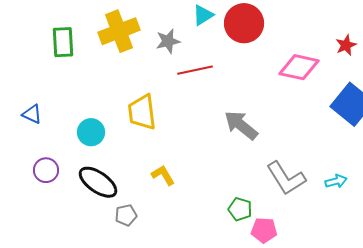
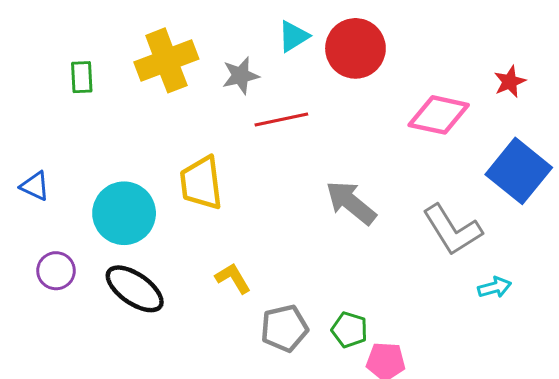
green rectangle: (63, 42) -> (82, 77), size x0.7
cyan circle: (91, 132) -> (124, 213), size x1.5
gray L-shape: (286, 178) -> (452, 230), moved
gray pentagon: (126, 215) -> (284, 328), moved, size x1.4

